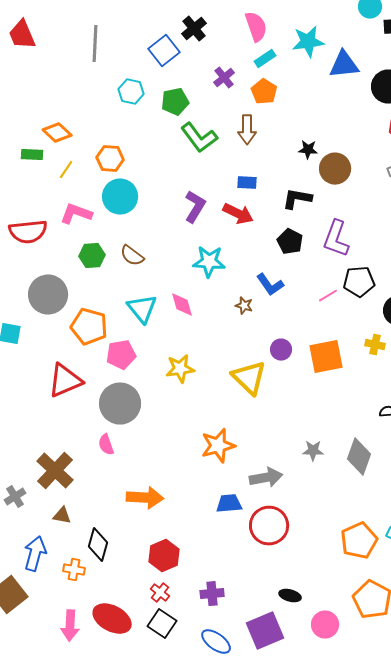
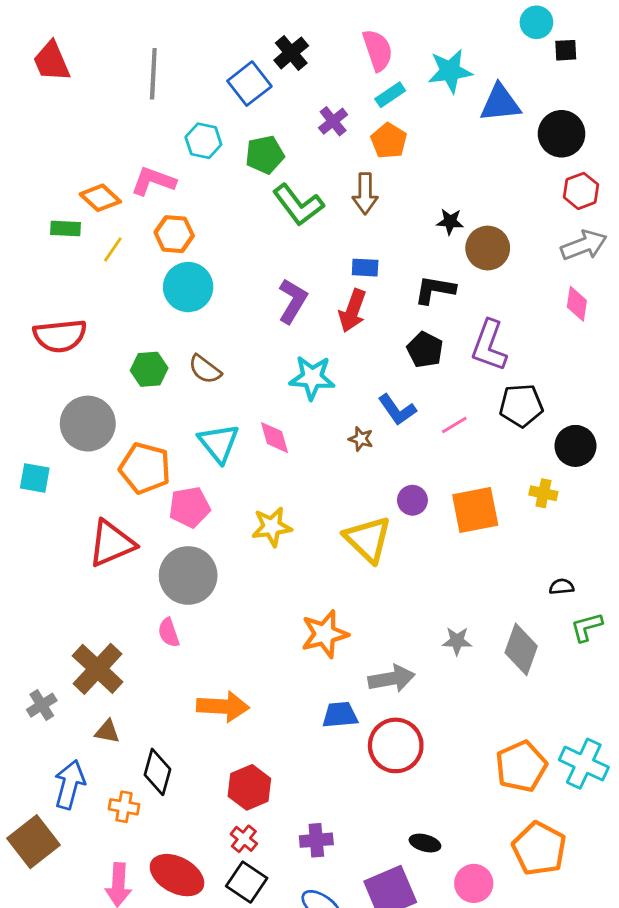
pink L-shape: (76, 214) -> (153, 181), moved
red arrow: (238, 214) -> (353, 311), turned 84
pink line: (328, 296) -> (454, 425), moved

